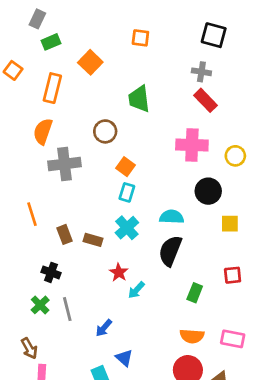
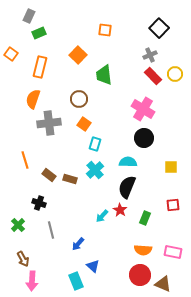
black square: (214, 35) -> (159, 28), turned 30
orange square: (90, 62) -> (78, 55), moved
gray cross: (201, 72) -> (150, 55), turned -32
pink cross: (192, 145) -> (143, 109), turned 30
yellow circle: (235, 156) -> (175, 74), moved
orange square: (126, 167) -> (84, 124), moved
black circle: (208, 191) -> (144, 138), moved
brown rectangle: (65, 234) -> (49, 175), turned -32
red star: (119, 272) -> (120, 210), moved
green cross: (40, 305) -> (18, 225), moved

